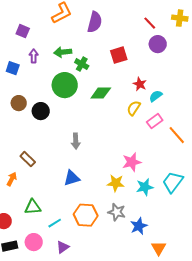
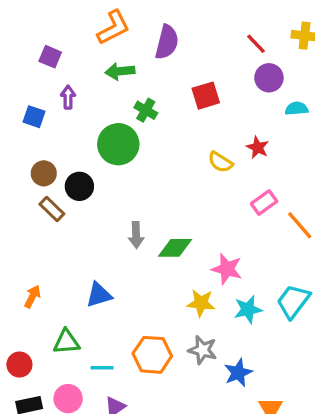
green arrow: (63, 52) -> (120, 71), moved
red star: (140, 84) -> (258, 147), moved
green diamond: (101, 93) -> (175, 248), moved
cyan semicircle: (156, 96) -> (296, 109), moved, turned 32
yellow semicircle: (134, 108) -> (220, 162), moved, turned -91
brown rectangle: (28, 159) -> (52, 209), moved
pink star: (132, 162) -> (227, 269), turned 30
blue triangle: (72, 178) -> (99, 295), moved
cyan line: (55, 223) -> (102, 368), turned 32

